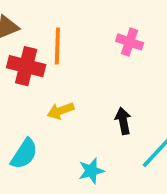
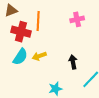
pink cross: (130, 42) -> (77, 19), turned -32
cyan semicircle: (24, 154) -> (20, 57), moved

